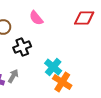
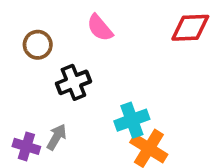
cyan cross: (53, 67) -> (132, 120), turned 30

